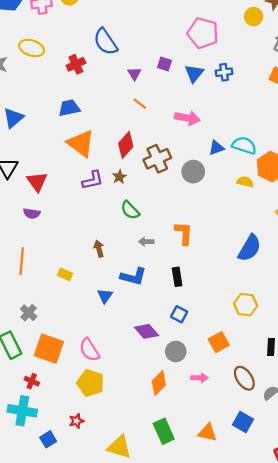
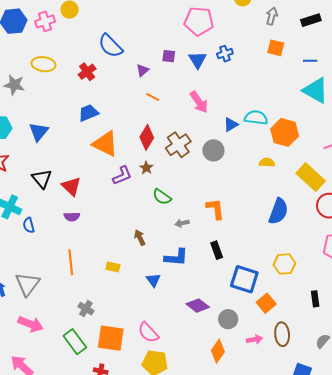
purple triangle: (134, 74) -> (143, 70), turned 32
pink arrow: (187, 118) -> (199, 102), turned 55
yellow semicircle: (245, 182) -> (267, 162), moved
blue square: (179, 314) -> (244, 279), moved, size x1.8
brown ellipse: (244, 378) -> (282, 334), moved, turned 40

